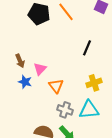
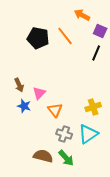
black line: (87, 48) -> (96, 53), moved
cyan triangle: (89, 110) -> (88, 134), turned -30

